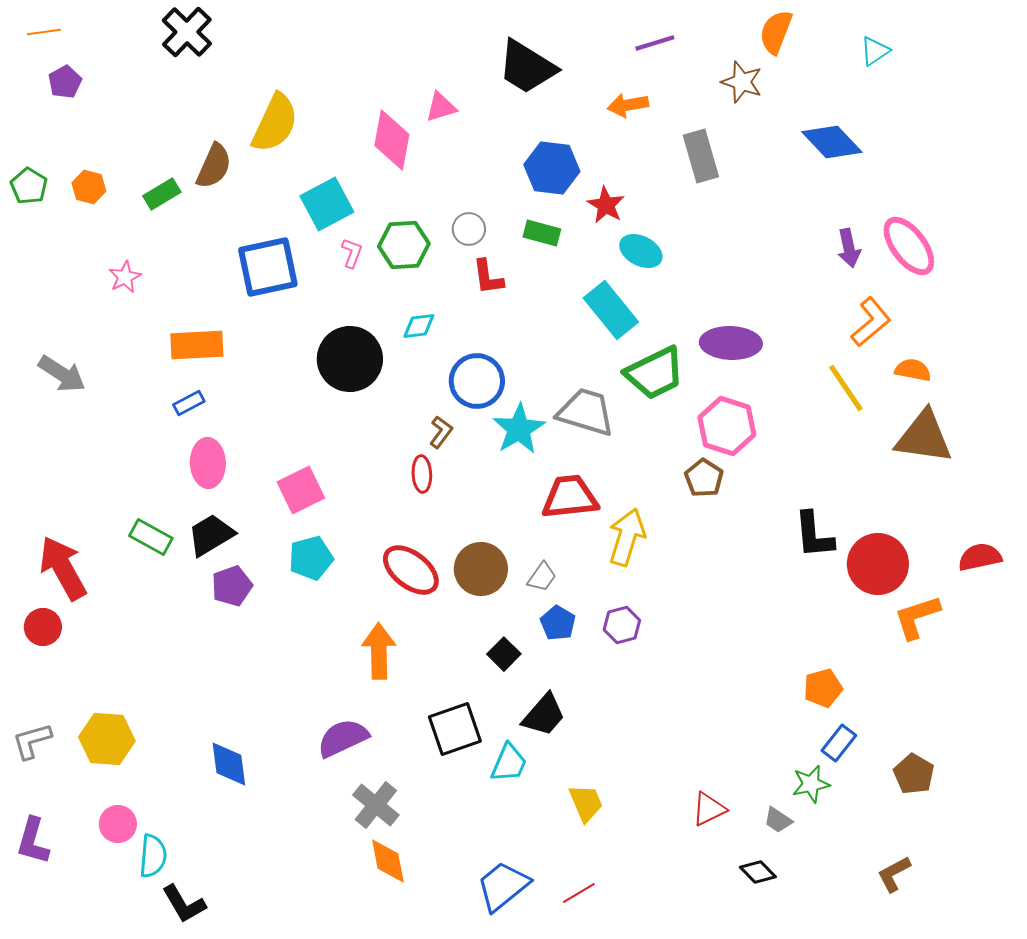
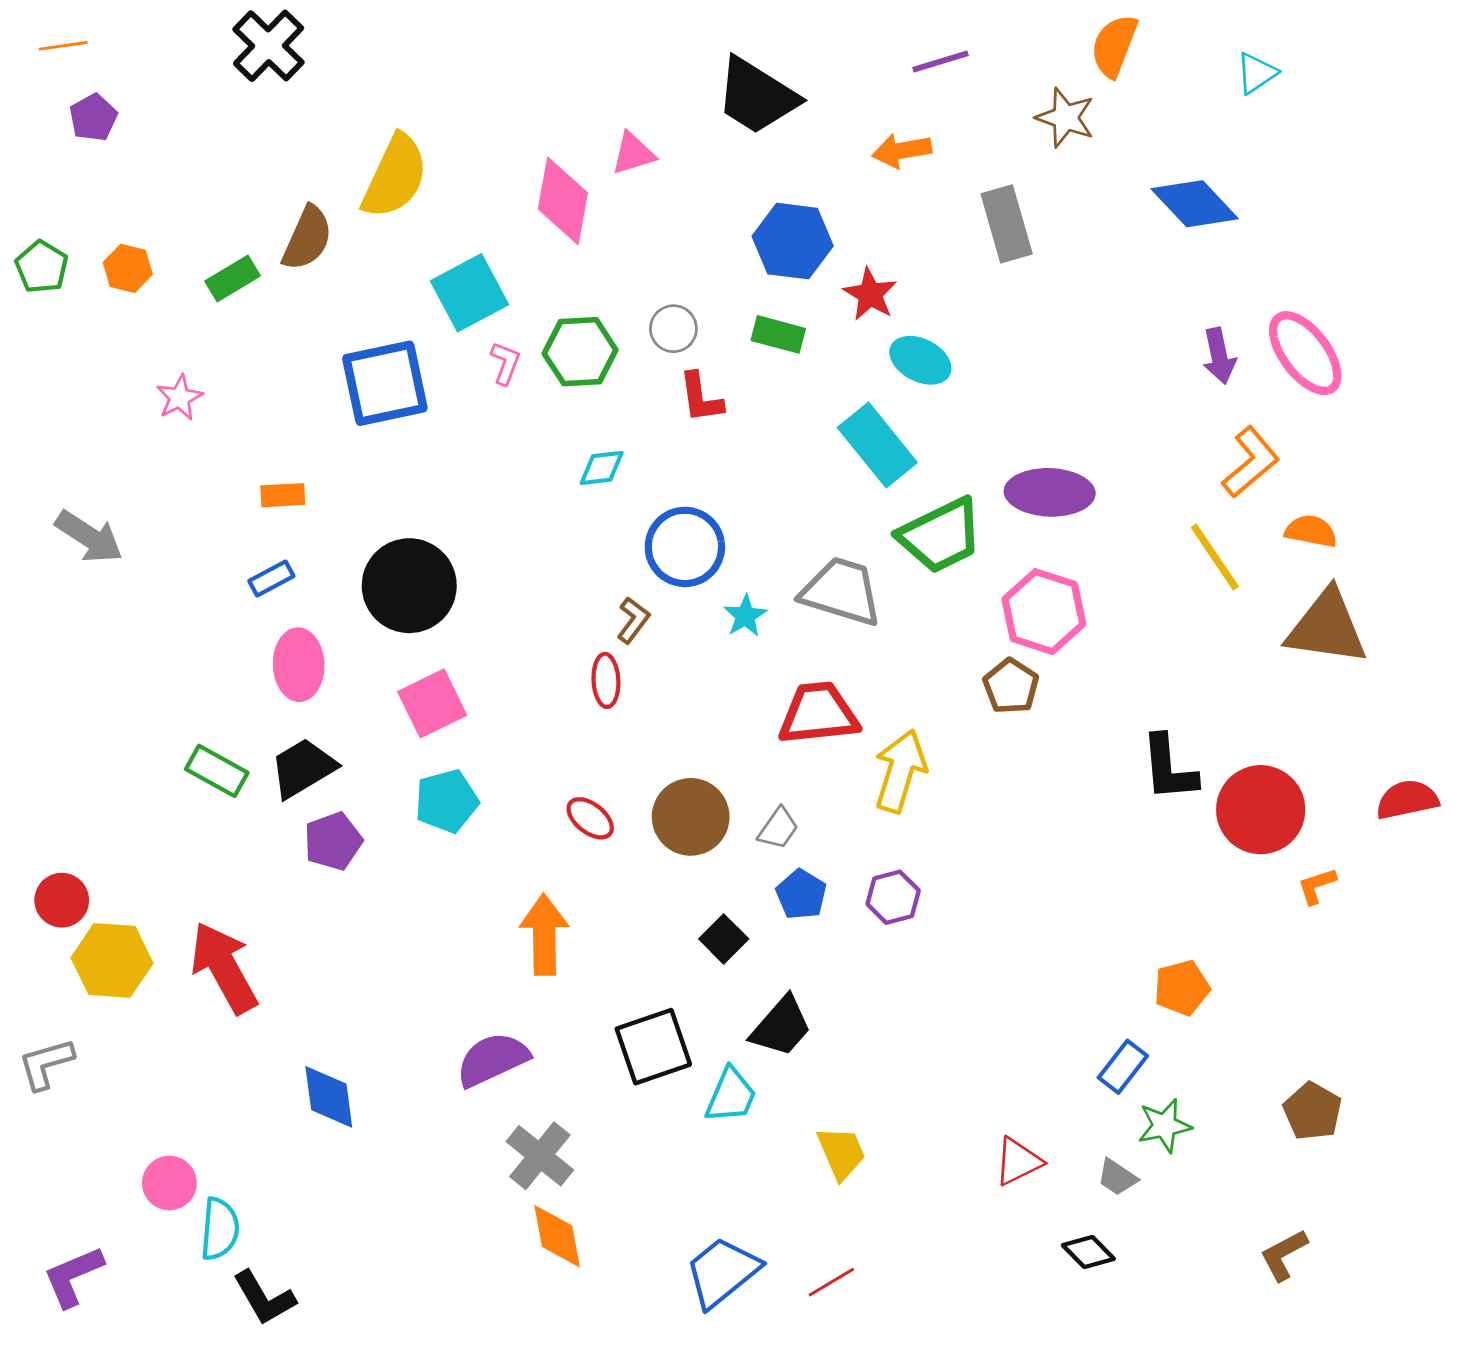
orange rectangle: (197, 345) -> (283, 495), size x0.6
black circle: (350, 359) -> (409, 586), moved
cyan star: (519, 429) -> (745, 616), size x0.6
red arrow: (63, 568) -> (224, 968), moved
red ellipse: (411, 570) -> (590, 818), size x0.6
orange L-shape: (917, 617) -> (1317, 886), size x0.6
yellow hexagon: (107, 739) -> (112, 960), moved
blue rectangle: (839, 743) -> (1123, 1067), moved
purple L-shape: (33, 841) -> (73, 1276), moved, turned 51

